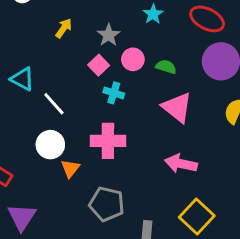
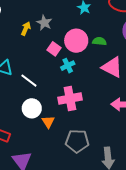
gray star: (109, 35) -> (44, 23), moved
pink circle: (133, 59) -> (76, 41), size x1.5
cyan cross: (114, 93) -> (68, 66), turned -32

